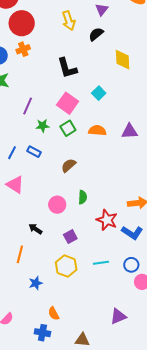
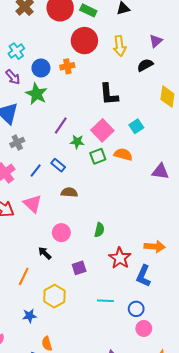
red circle: (22, 23) -> (84, 41), moved
green star: (43, 126) -> (77, 142), moved
orange semicircle: (97, 130) -> (123, 154), moved
blue rectangle: (34, 152) -> (58, 165), moved
brown semicircle: (68, 165) -> (69, 192), moved, turned 35
pink circle: (57, 205) -> (61, 233), moved
blue L-shape: (132, 233) -> (143, 276), turned 70
yellow hexagon: (66, 266) -> (54, 296), moved
blue star: (36, 283) -> (29, 316), moved

